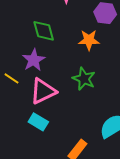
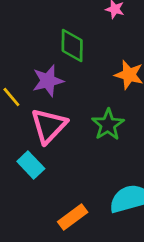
pink triangle: (43, 91) -> (49, 126), turned -36

